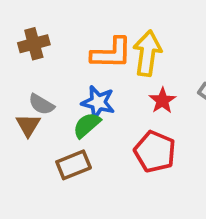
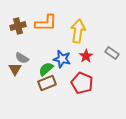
orange L-shape: (111, 53) -> (46, 23), moved
blue star: (98, 102) -> (62, 59), moved
brown rectangle: (74, 165) -> (47, 83), moved

